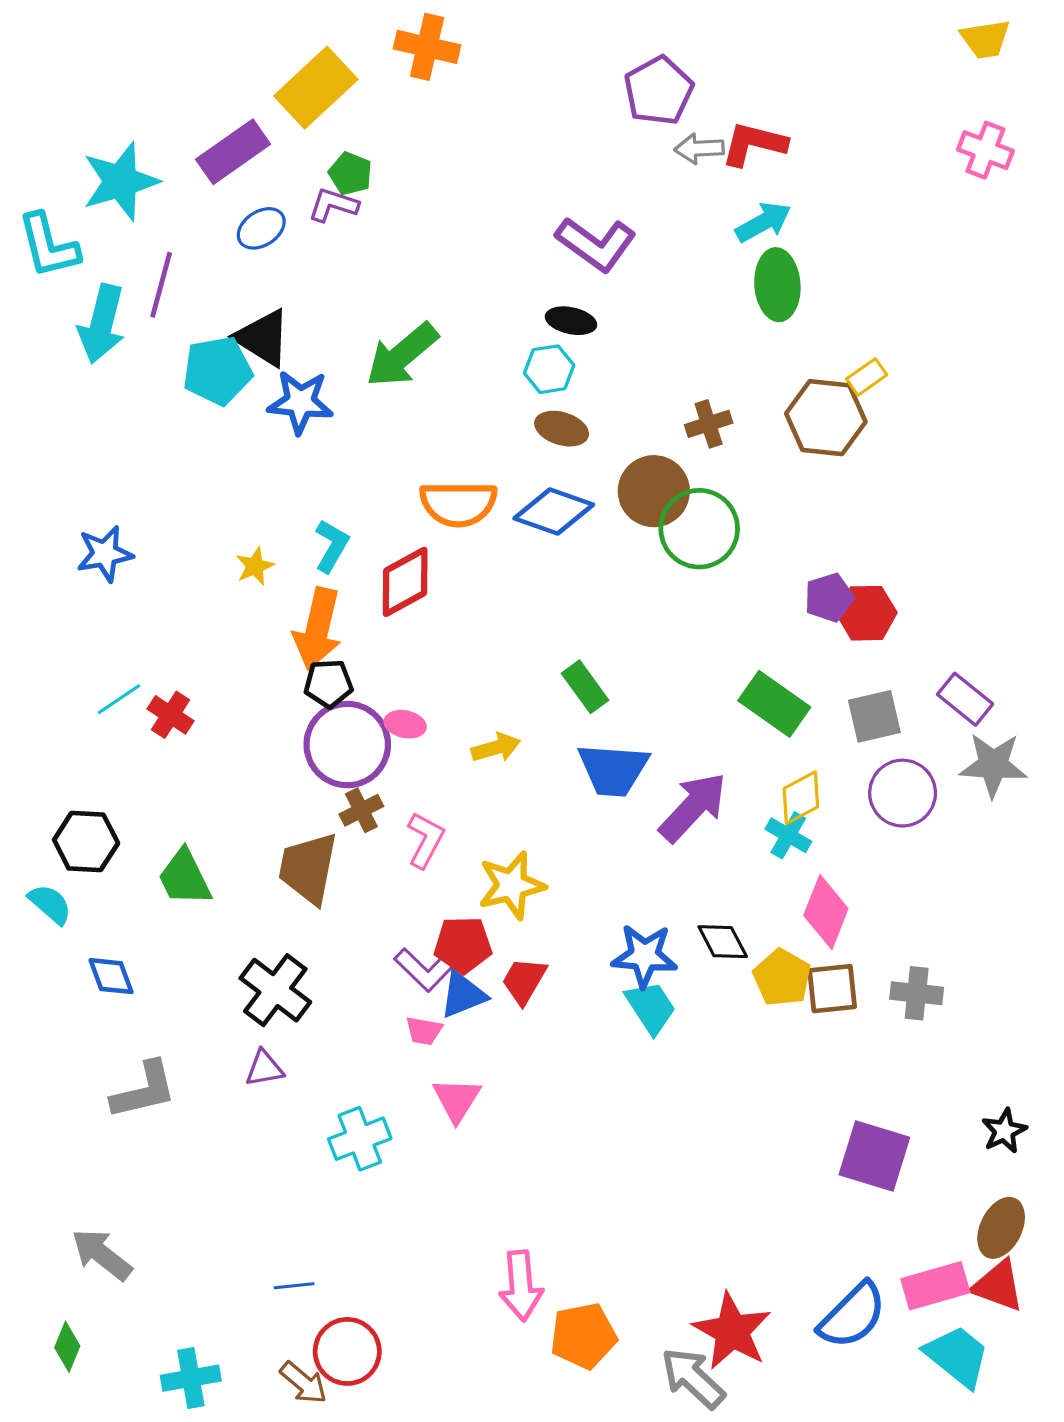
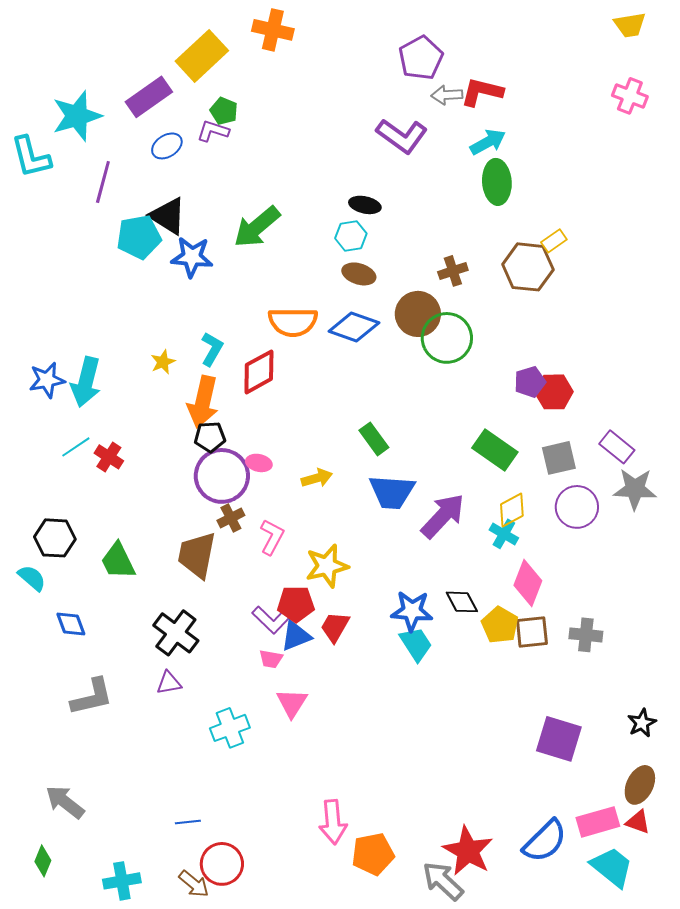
purple L-shape: (596, 244) -> (402, 136), moved
cyan arrow: (102, 324) -> (86, 382), moved
blue star: (105, 554) -> (47, 380), moved
red triangle: (998, 1286) -> (638, 822), size x0.7

